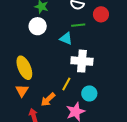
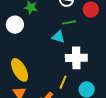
white circle: (38, 26) -> (15, 25), moved

